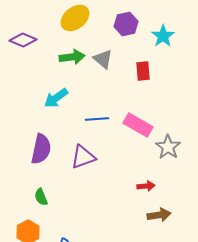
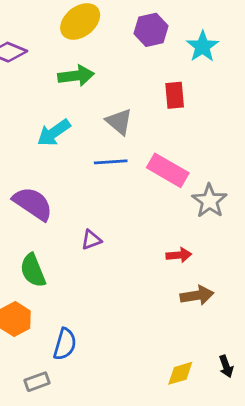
gray triangle: (103, 59) -> (119, 122), moved
purple semicircle: (41, 149) -> (33, 204), turned -68
purple triangle: (83, 157) -> (91, 240), moved, size x0.6
green semicircle: (41, 197) -> (33, 270), size x1.4

